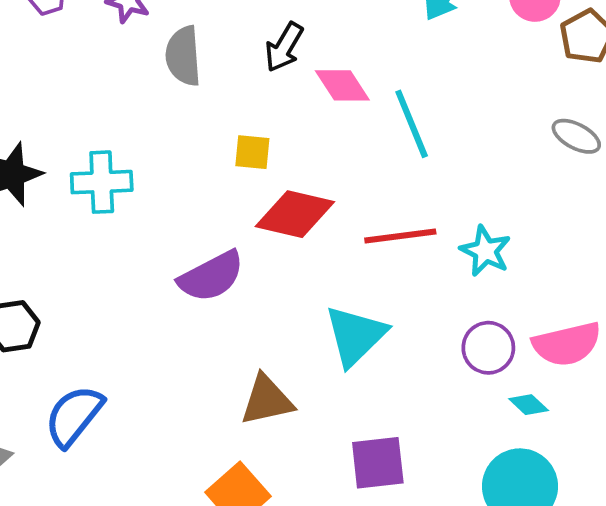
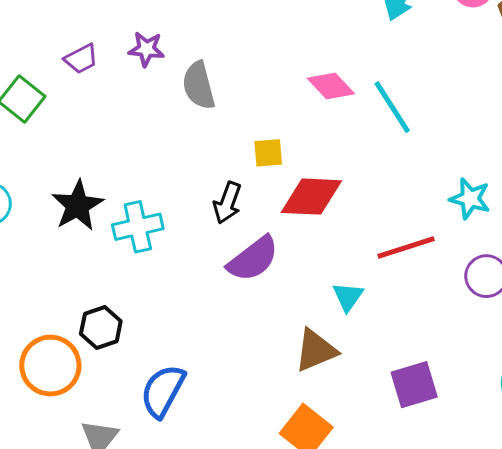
black arrow: (284, 47) -> (227, 203), moved
cyan cross: (102, 182) -> (138, 227), moved
red line: (400, 236) -> (406, 247), moved
cyan triangle: (355, 336) -> (348, 297), moved, size x0.6

